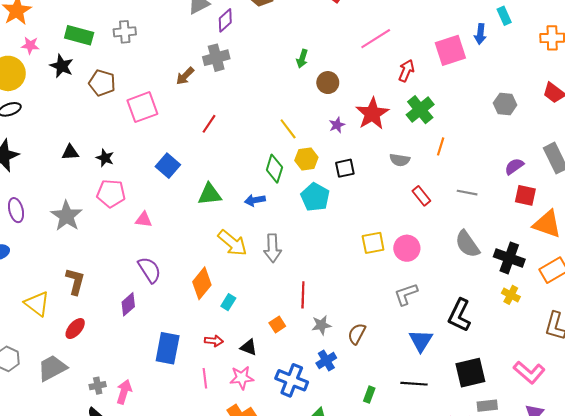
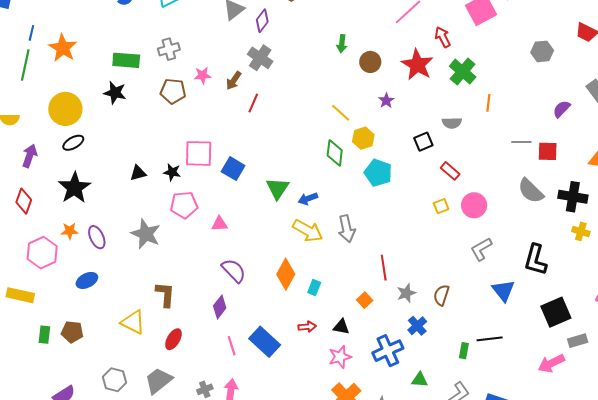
pink star: (30, 45) -> (203, 75), moved
gray cross: (216, 58) -> (260, 58), turned -30
red arrow: (406, 71) -> (443, 37), turned -40
brown pentagon: (102, 83) -> (173, 91), moved
pink square: (142, 107) -> (199, 153), moved, turned 32
red star: (372, 114) -> (417, 65), moved
red line: (209, 124) -> (253, 103), moved
black square: (345, 168) -> (423, 142), moved
green triangle: (210, 194) -> (278, 188), turned -40
red square: (525, 195) -> (548, 151), moved
red rectangle: (421, 196) -> (450, 171), moved
blue arrow: (255, 200) -> (308, 199), moved
yellow square: (373, 243) -> (441, 206), size x0.7
blue rectangle: (168, 348) -> (265, 342), turned -48
pink line: (205, 378) -> (232, 346), moved
blue cross: (292, 380) -> (388, 351), turned -36
black line: (414, 384) -> (490, 339), moved

